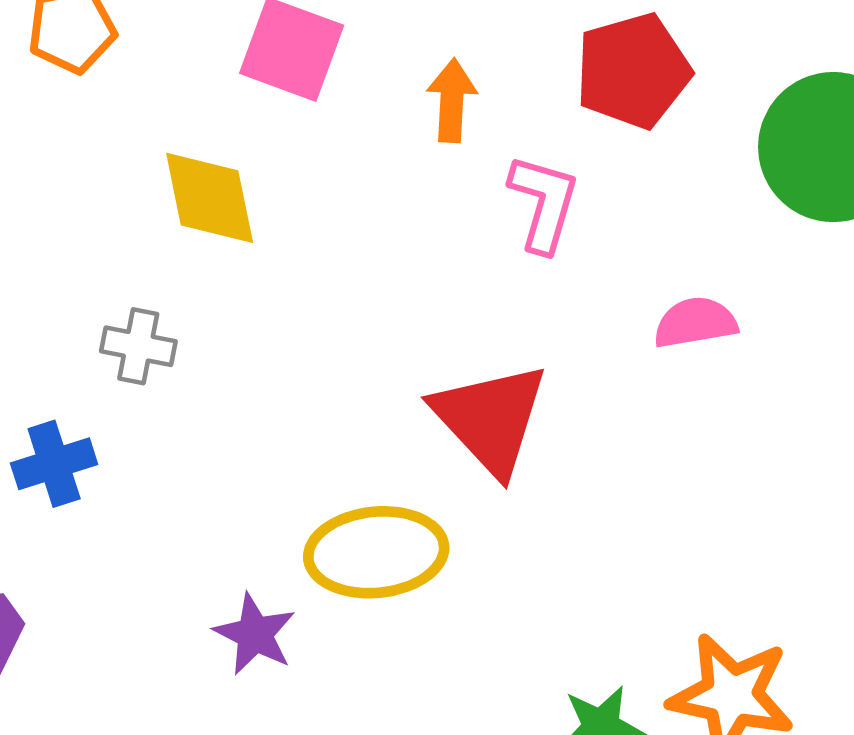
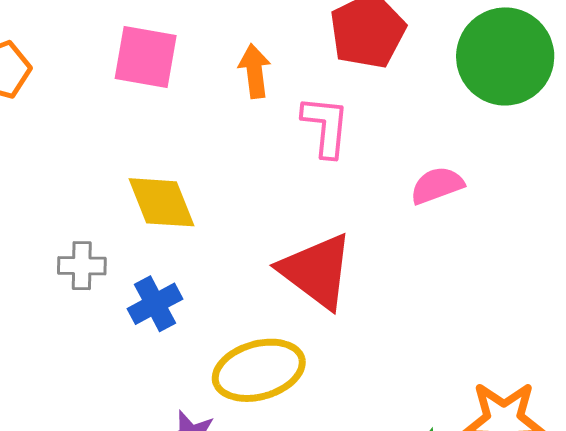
yellow diamond: (210, 198) -> (162, 202), moved
blue cross: (54, 464) -> (155, 304), moved

